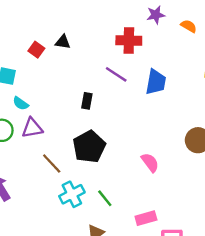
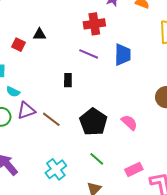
black pentagon: (89, 147) -> (93, 122), moved
brown line: (52, 163) -> (51, 119), moved
cyan cross: (72, 194) -> (56, 169), moved

